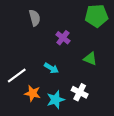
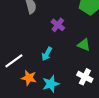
cyan arrow: (51, 68) -> (47, 54), turned 88
white cross: (80, 92) -> (85, 77), moved

